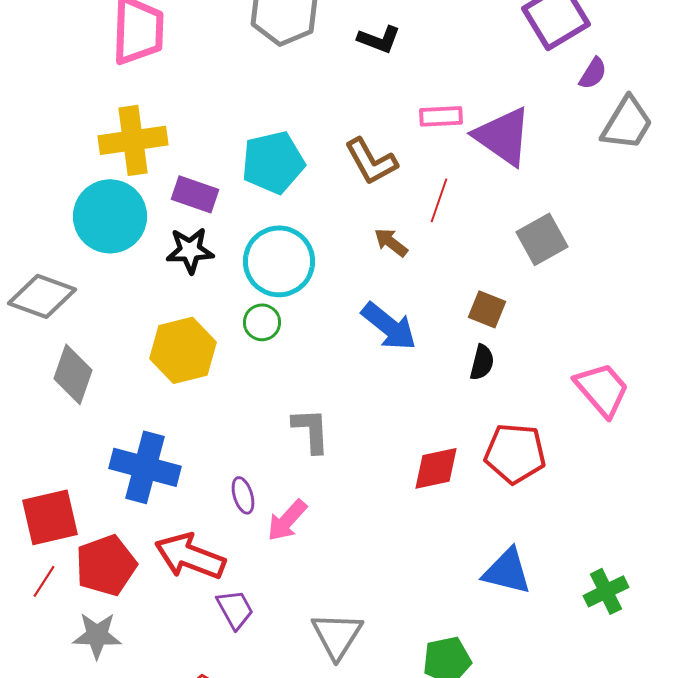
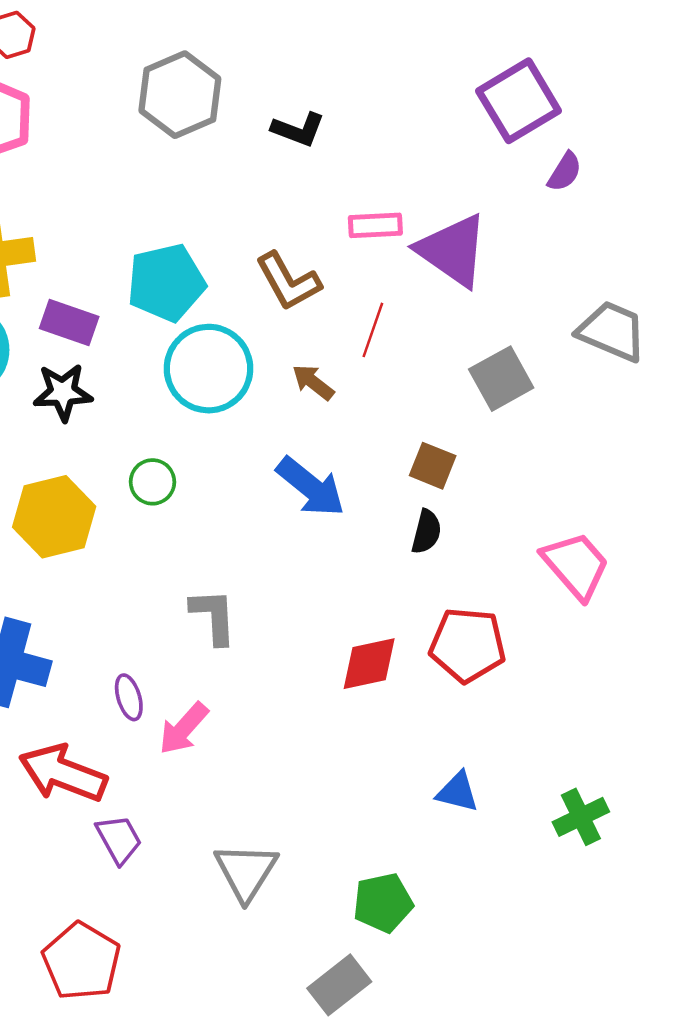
gray trapezoid: (627, 123) -> (612, 331), moved, turned -98
cyan circle: (279, 261) -> (209, 369), moved
blue triangle: (507, 571) -> (458, 792), size x0.7

